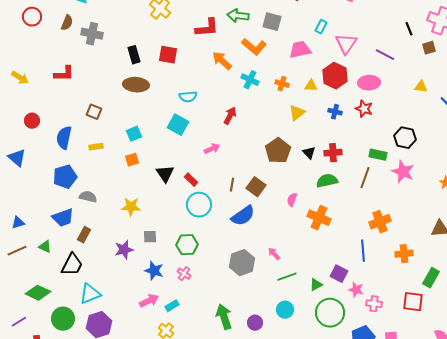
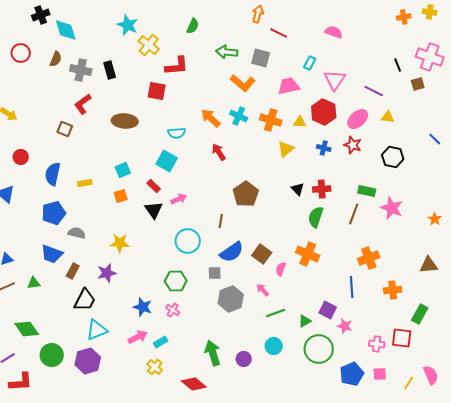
red L-shape: (207, 28) -> (177, 66), moved
black rectangle: (134, 55) -> (110, 70), moved
orange arrow: (222, 61) -> (211, 118), moved
red L-shape: (64, 74) -> (83, 104), moved, turned 145
pink ellipse: (369, 83) -> (358, 119), turned -40
orange cross: (282, 84) -> (271, 120), size x1.5
yellow triangle: (421, 87) -> (388, 117), moved
brown square: (94, 112) -> (65, 129), moved
red arrow: (230, 116) -> (219, 152), turned -60
black hexagon: (405, 138) -> (393, 157), moved
pink arrow: (212, 149) -> (179, 199), moved
brown pentagon: (278, 151) -> (246, 194), moved
red rectangle: (191, 180) -> (154, 186), moved
green semicircle: (327, 181) -> (316, 217), turned -60
brown square: (256, 187) -> (262, 254), moved
pink semicircle: (292, 200) -> (281, 269), moved
blue trapezoid: (63, 218) -> (52, 254), turned 40
gray square: (150, 237) -> (215, 273), moved
green triangle: (45, 247) -> (34, 283), turned -32
purple star: (124, 250) -> (107, 273), moved
black trapezoid: (72, 265) -> (85, 300), moved
green diamond: (38, 293) -> (27, 329), turned 30
cyan triangle: (90, 294) -> (97, 330), moved
pink cross: (374, 304) -> (377, 344), moved

